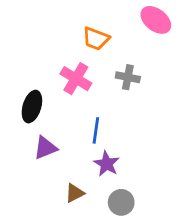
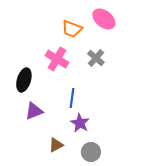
pink ellipse: (156, 20) -> (104, 19), moved
gray cross: (128, 77) -> (96, 58), turned 30

